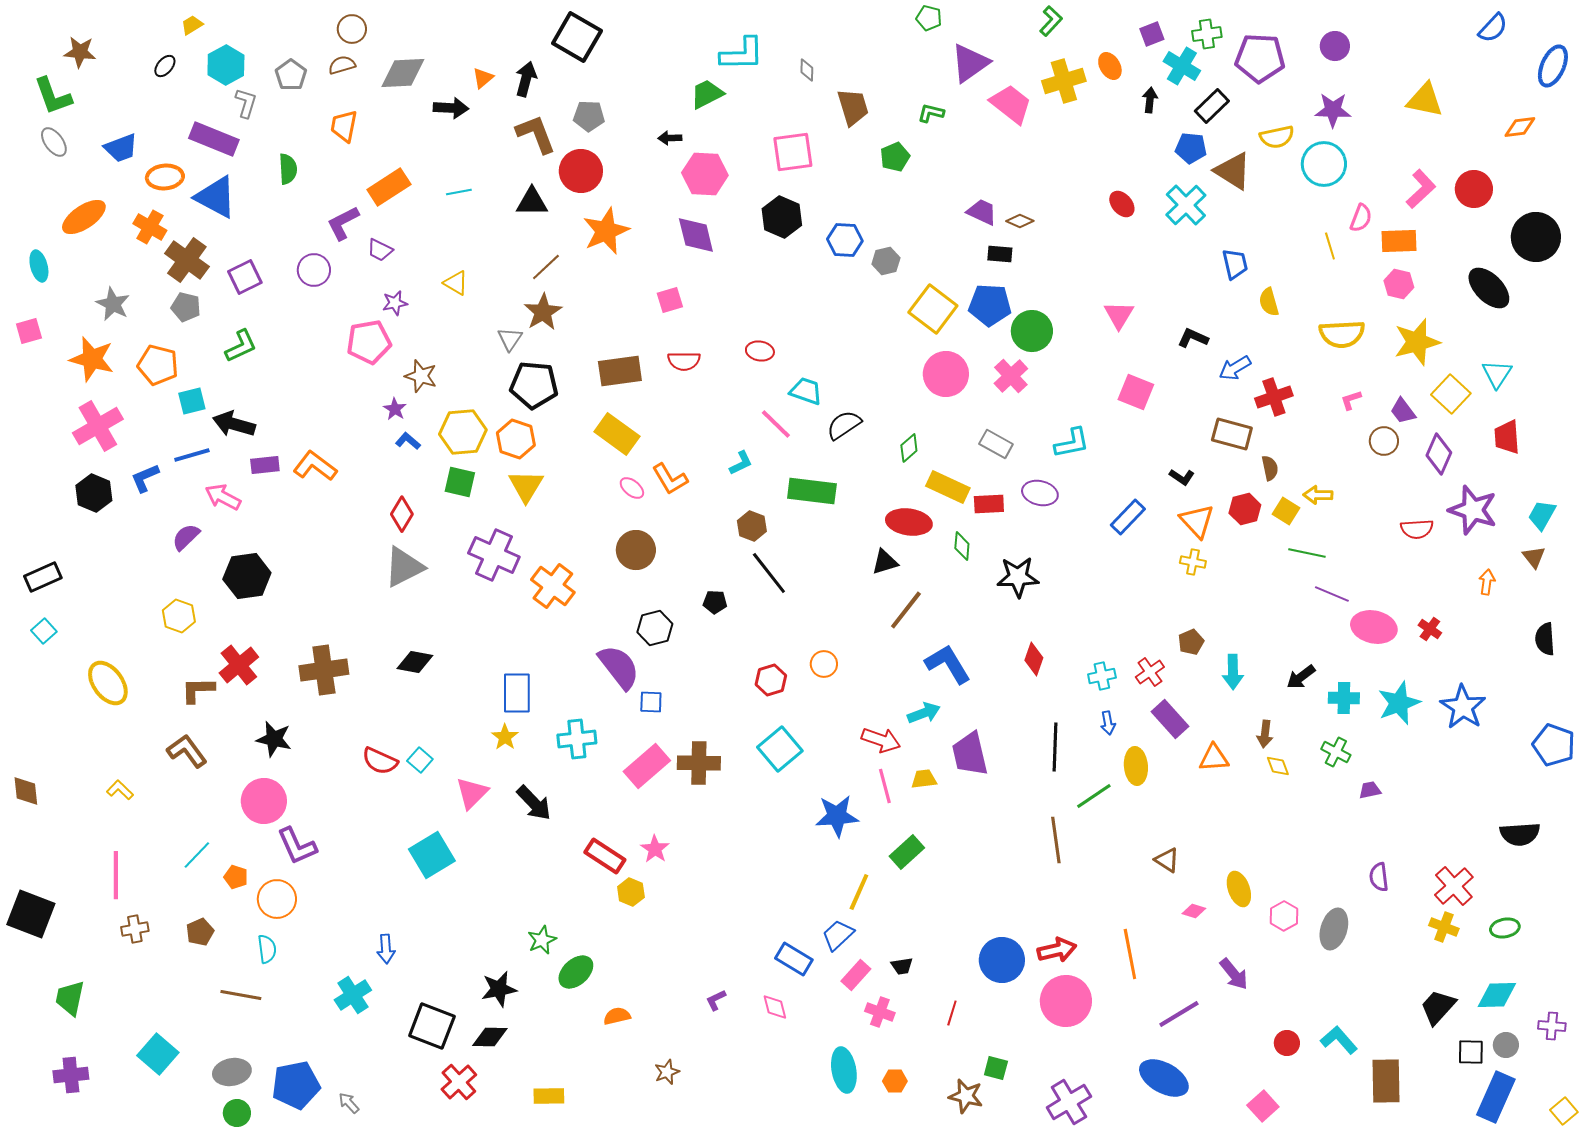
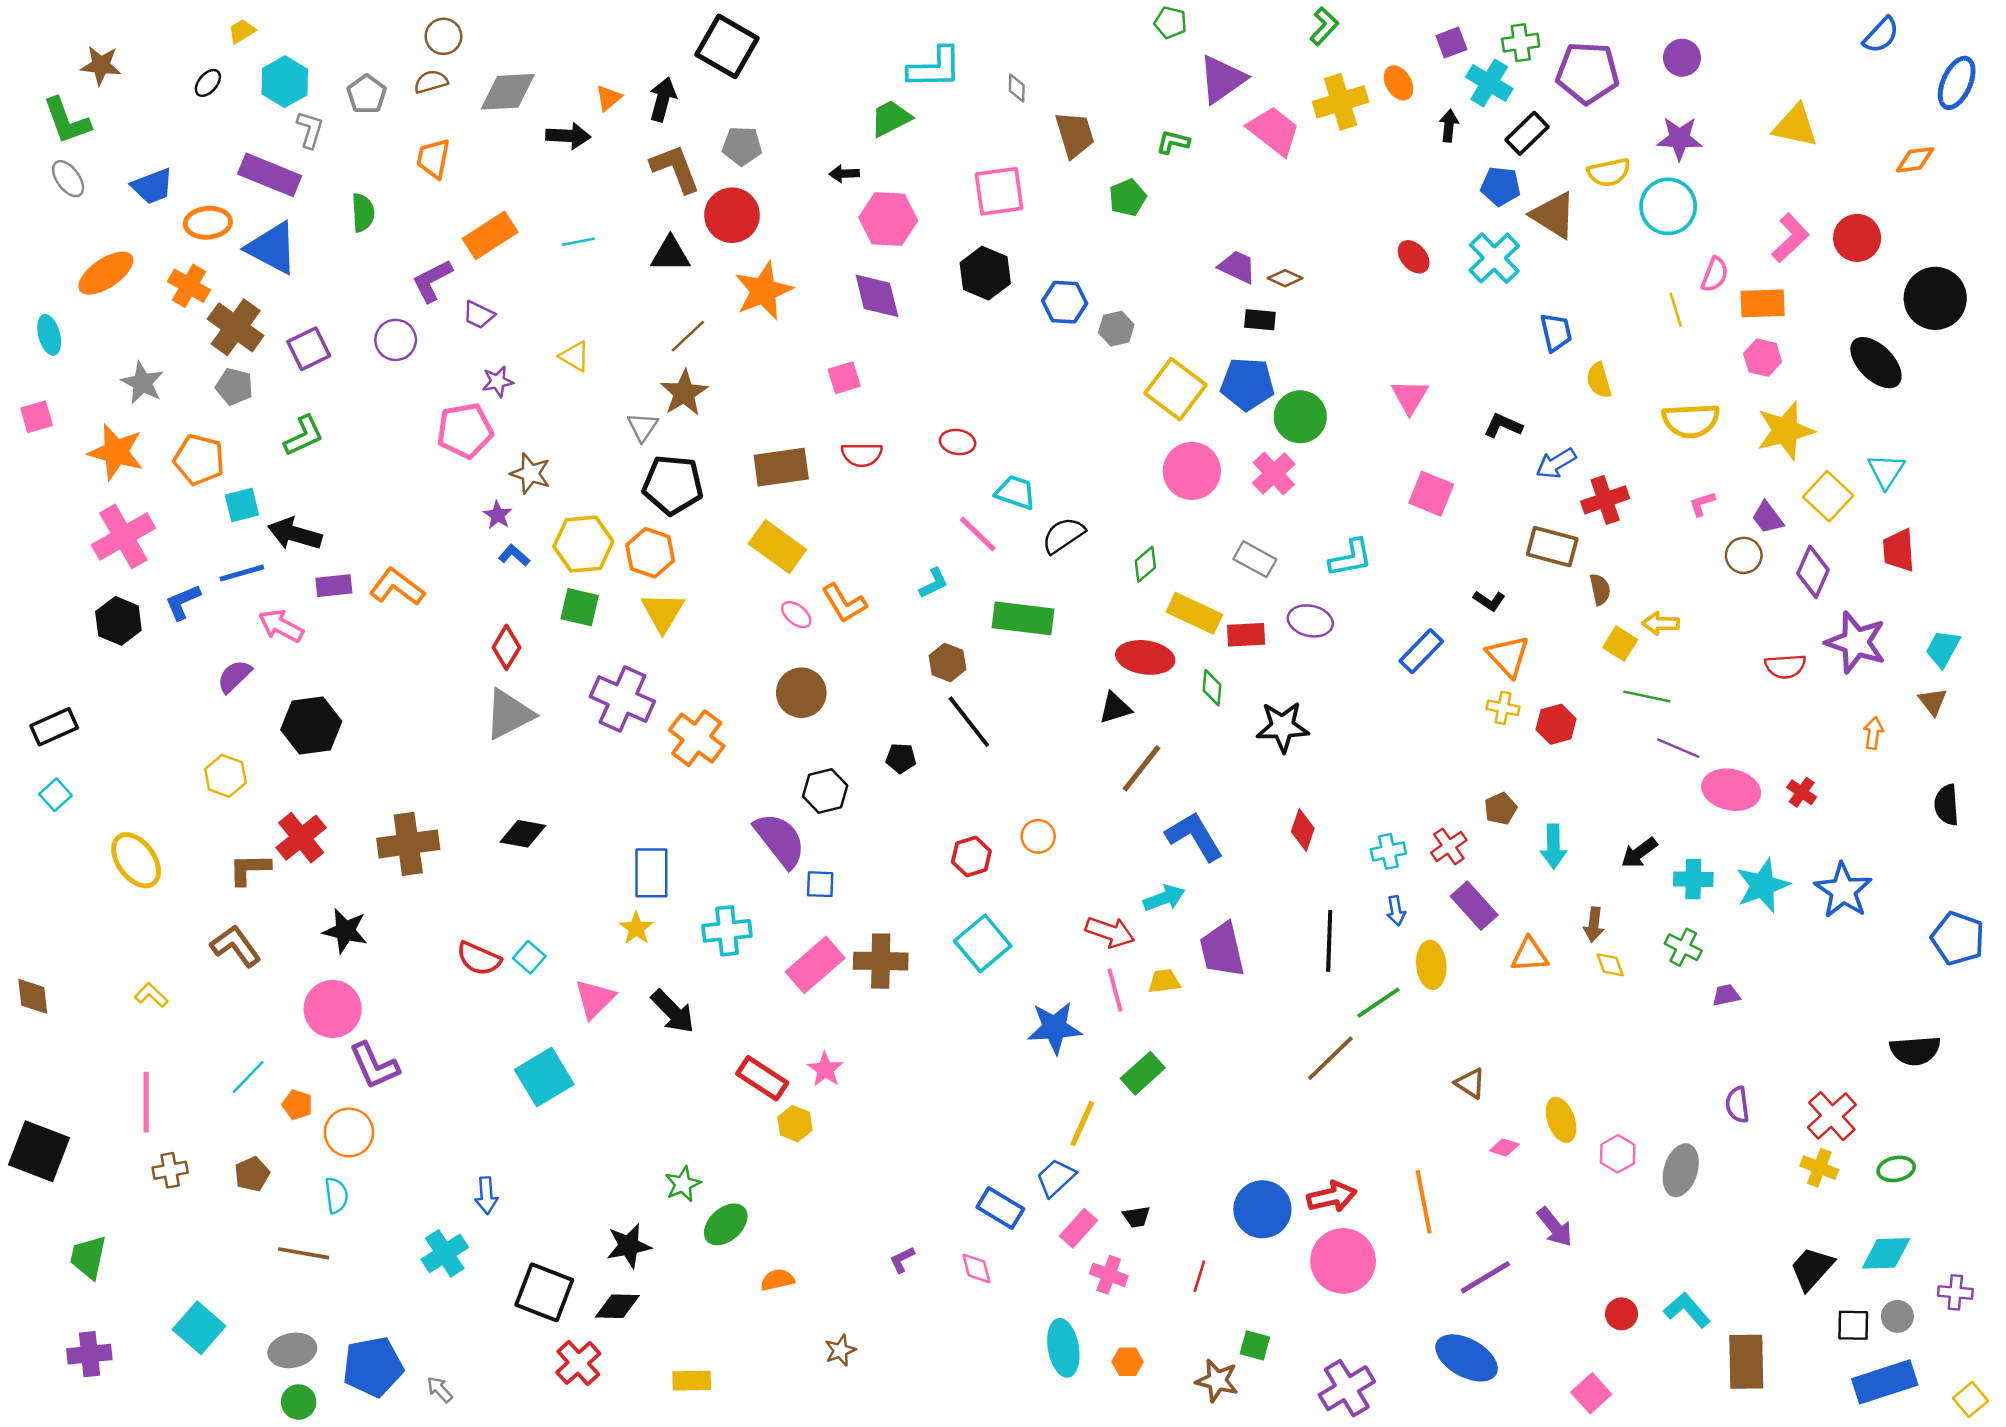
red hexagon: (1245, 509) -> (1556, 724), moved
brown line: (1056, 840) -> (1330, 1058), turned 54
blue rectangle: (1496, 1097) -> (1885, 1382), turned 48

